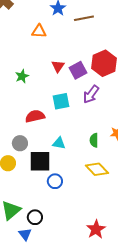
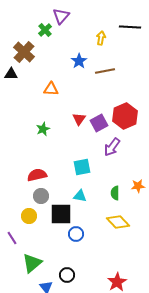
orange triangle: (39, 31) -> (51, 89), moved
cyan square: (61, 101) -> (82, 167), moved
red semicircle: (35, 116) -> (37, 175), moved
black circle: (35, 217) -> (67, 275), moved

